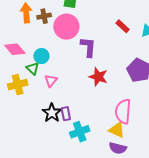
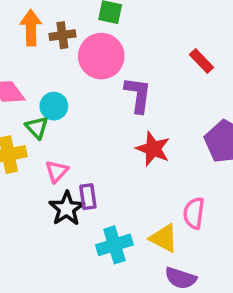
pink triangle: (51, 81) -> (57, 171), moved
pink semicircle: (123, 111) -> (194, 213), size x0.7
purple rectangle: (66, 114) -> (88, 197), moved
yellow triangle: (117, 130) -> (164, 238), moved

